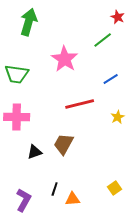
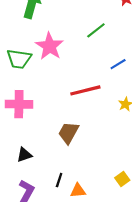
green line: (103, 40) -> (96, 30), moved
pink star: (65, 59) -> (50, 46), moved
black triangle: (35, 152) -> (24, 155), moved

